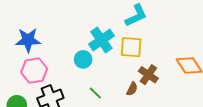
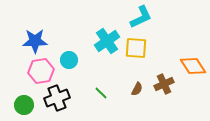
cyan circle: (83, 59) -> (69, 60), moved
brown cross: (148, 75) -> (164, 84), moved, turned 30

